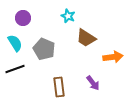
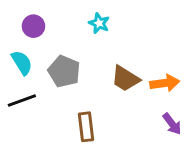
brown trapezoid: (86, 38) -> (125, 79), moved
purple arrow: (93, 83) -> (172, 124), moved

